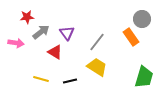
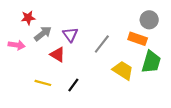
orange rectangle: (131, 37) -> (138, 39), turned -36
yellow trapezoid: (97, 67) -> (123, 70), moved
green trapezoid: (144, 77) -> (151, 62), moved
black line: (70, 81) -> (73, 85), turned -40

